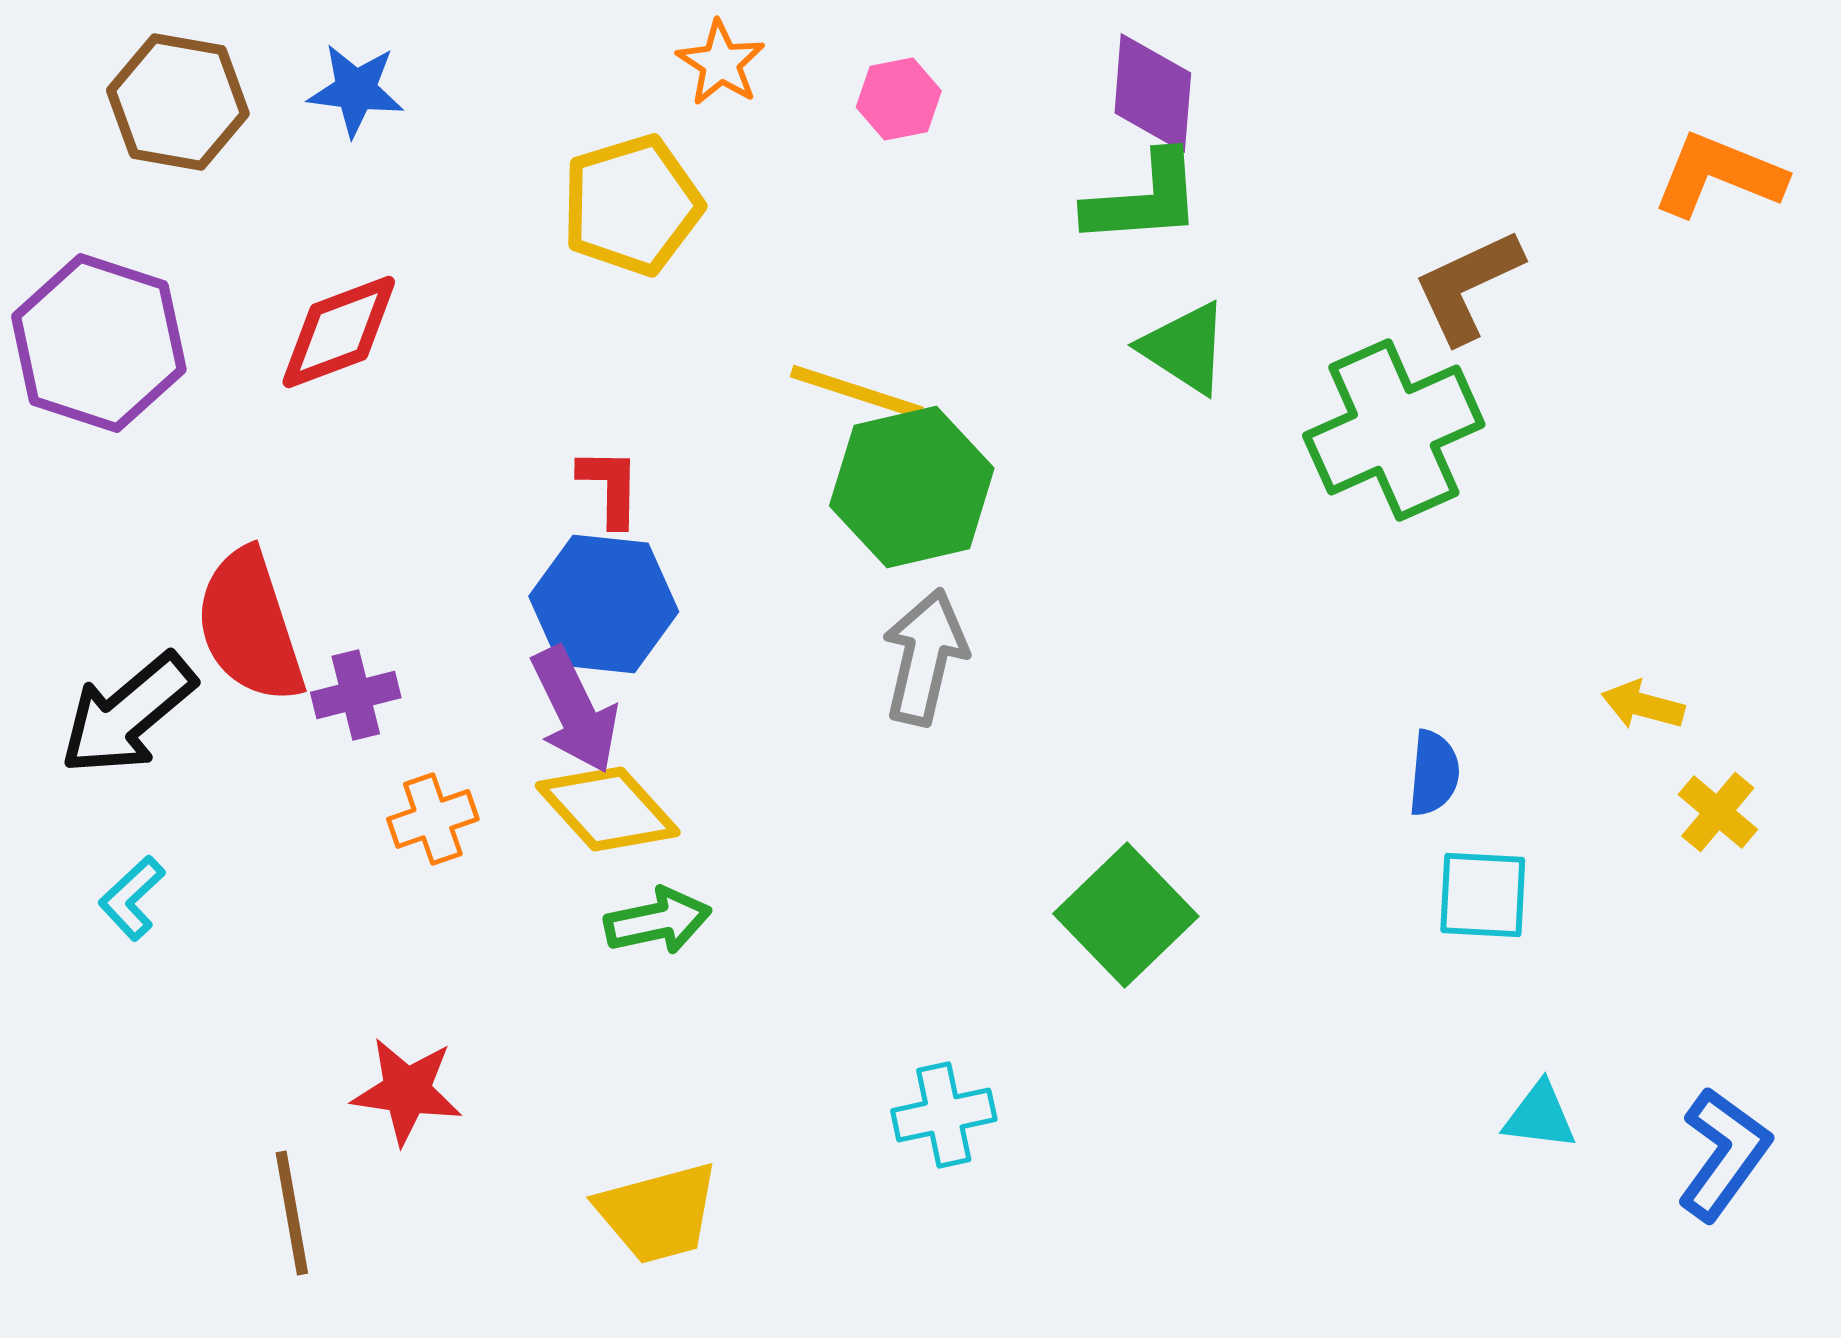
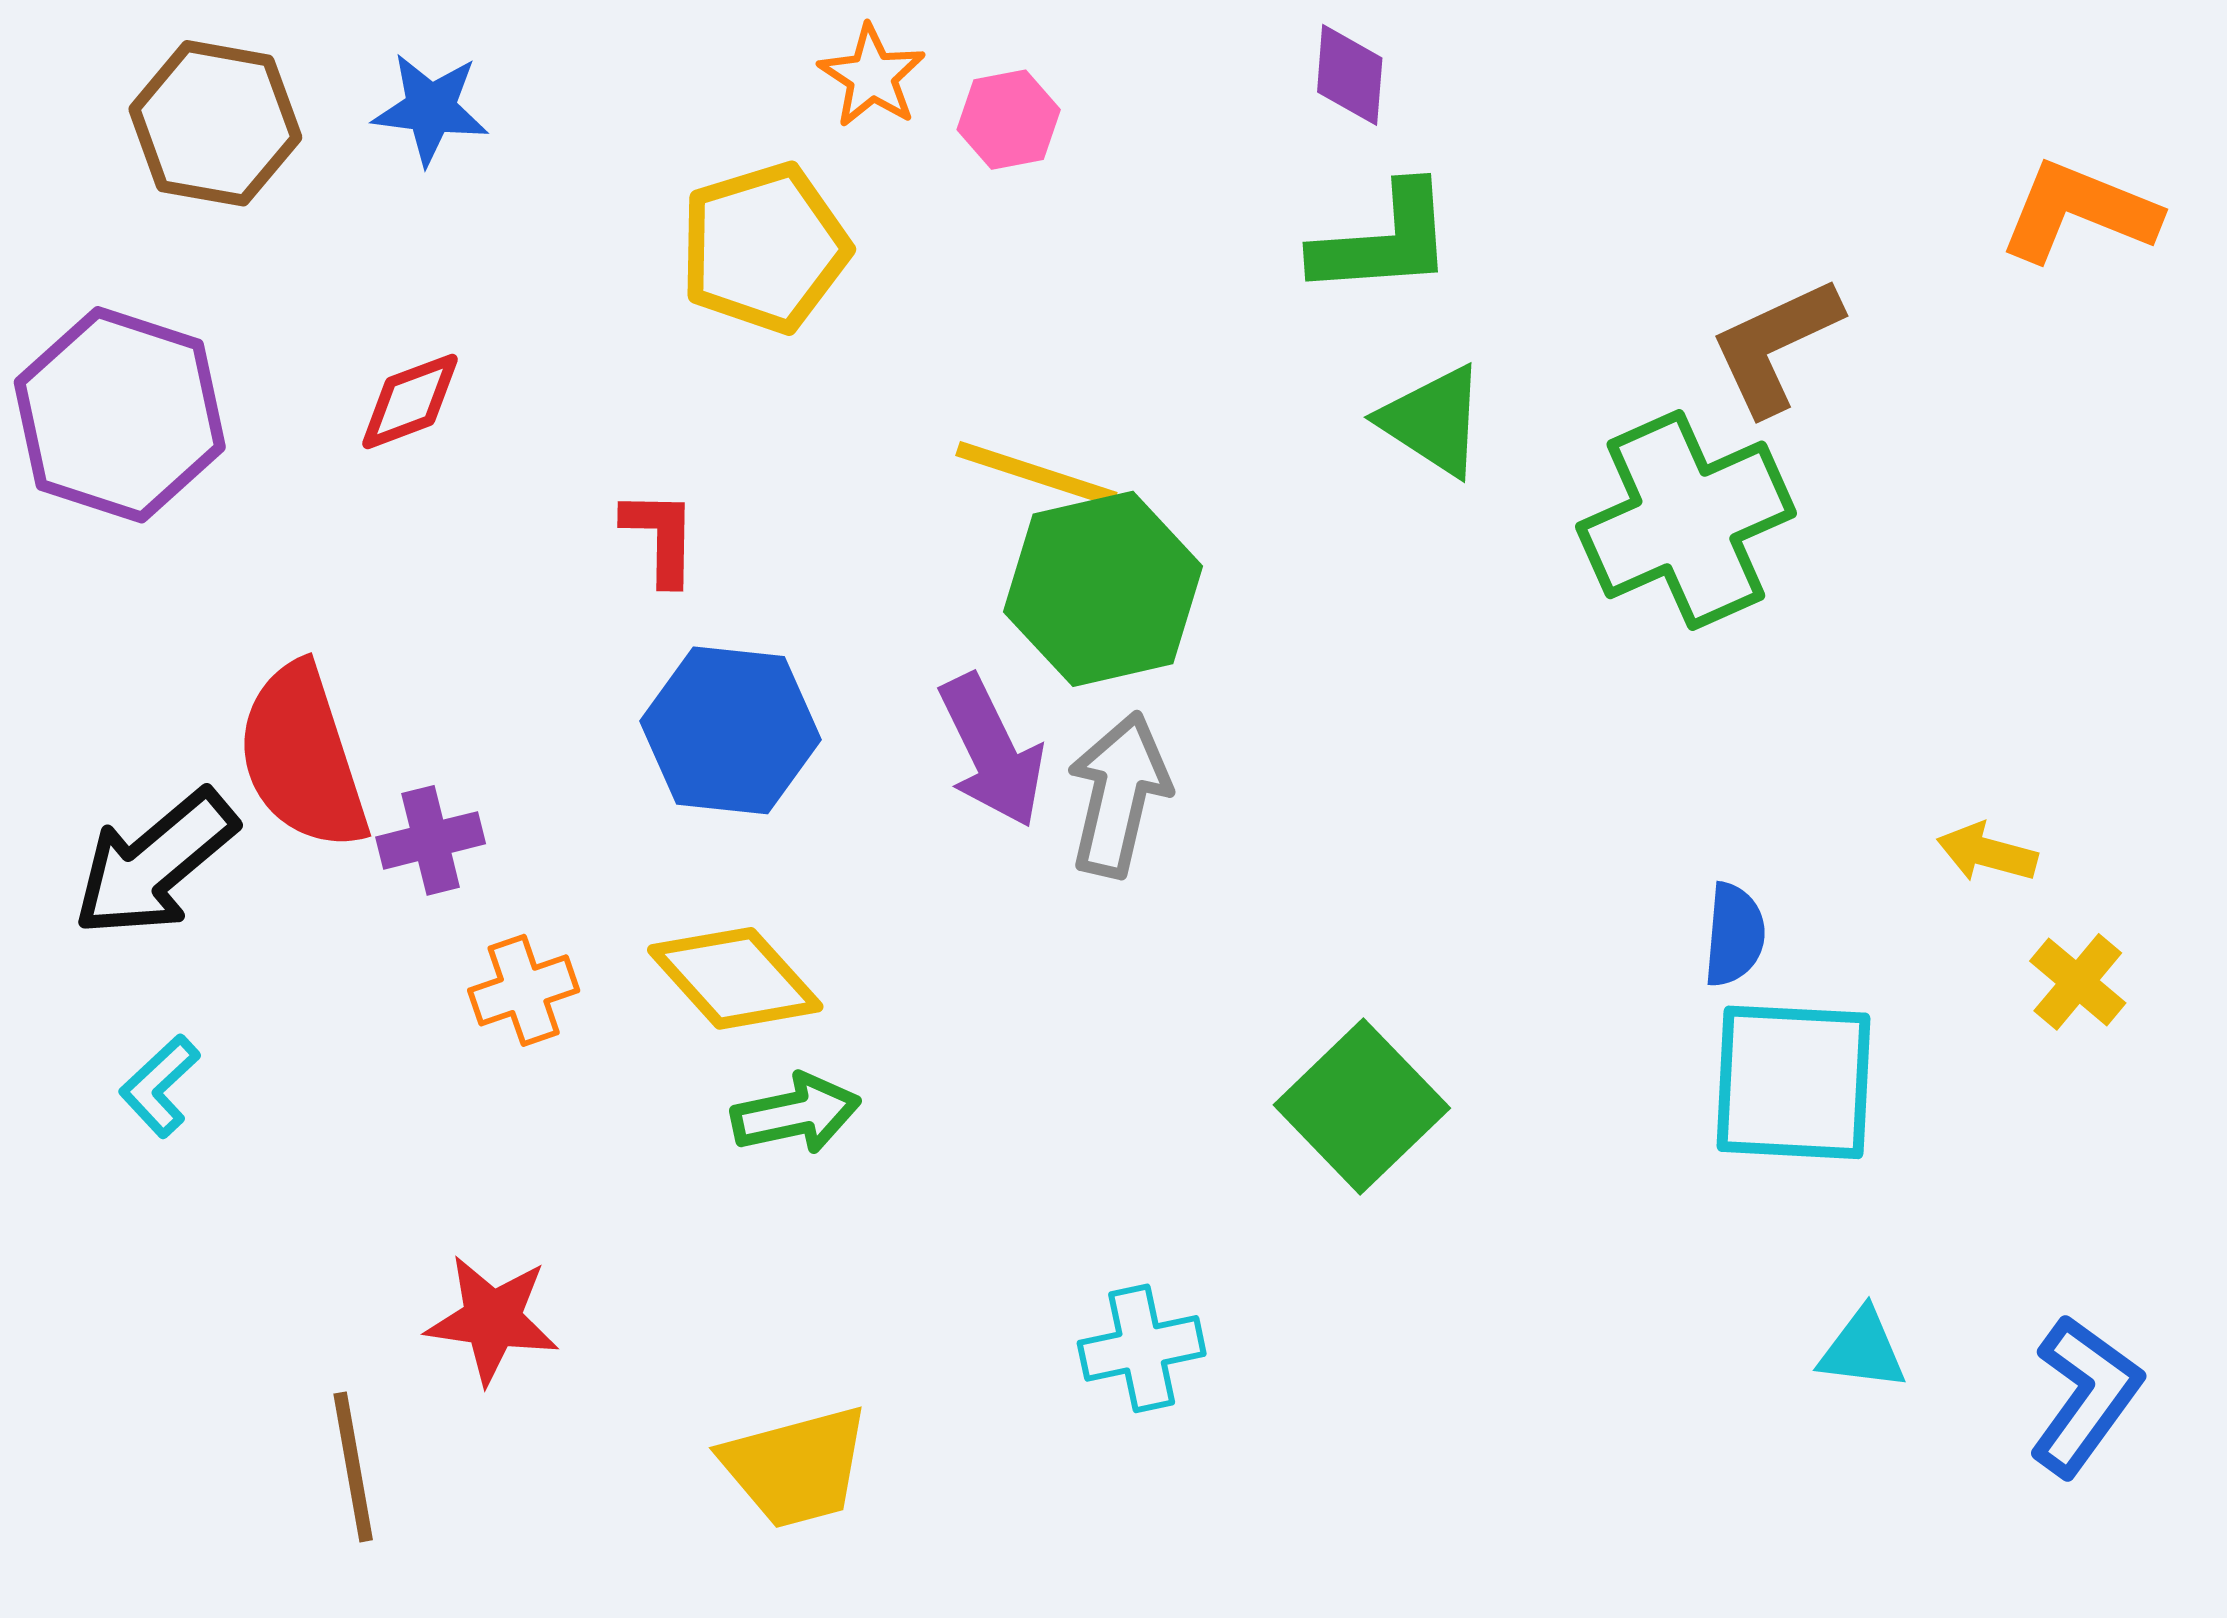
purple diamond: (1153, 93) -> (1350, 75), moved, size x0.7
pink hexagon: (899, 99) -> (1009, 120), moved
red diamond: (339, 332) -> (410, 401), size x0.7
red L-shape: (610, 487) -> (660, 537), moved
purple arrow: (575, 710) -> (992, 751), moved
cyan square: (1483, 895) -> (1794, 1082), size x1.5

